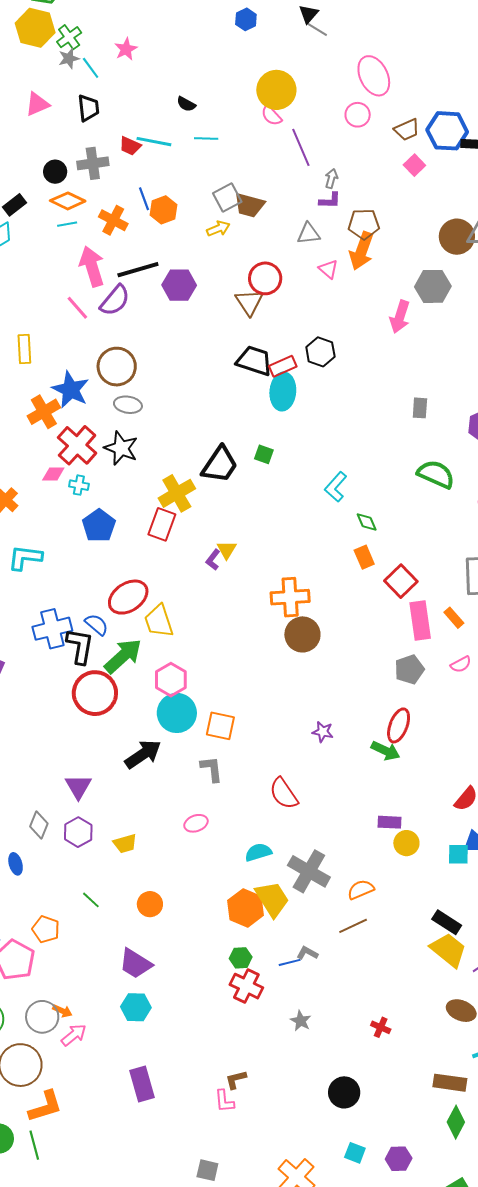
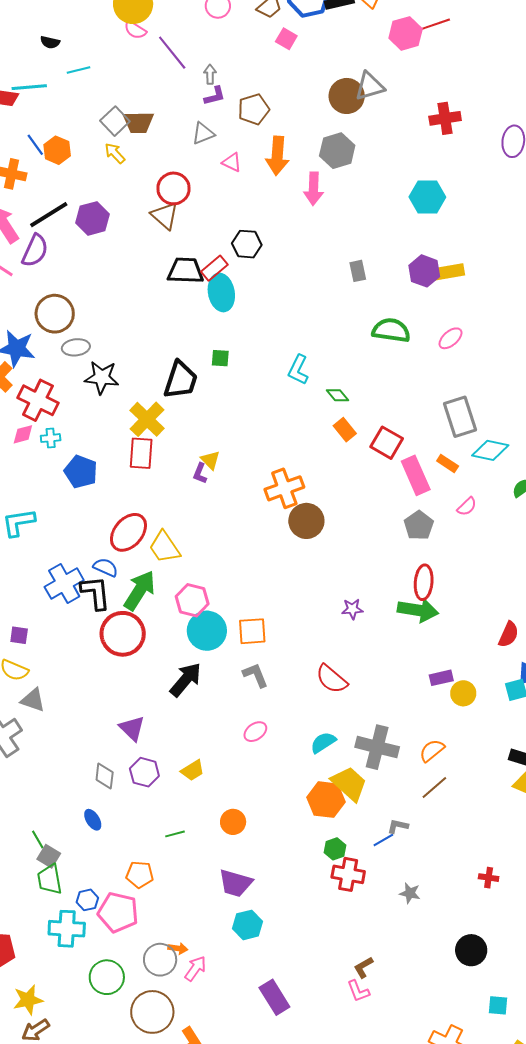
yellow arrow: (218, 229) -> (115, 153), turned -95
orange arrow: (362, 251) -> (277, 156), moved
black star: (121, 448) -> (102, 377), moved
green arrow: (385, 751) -> (418, 610), size x1.4
green line: (91, 900) -> (175, 834), turned -42

